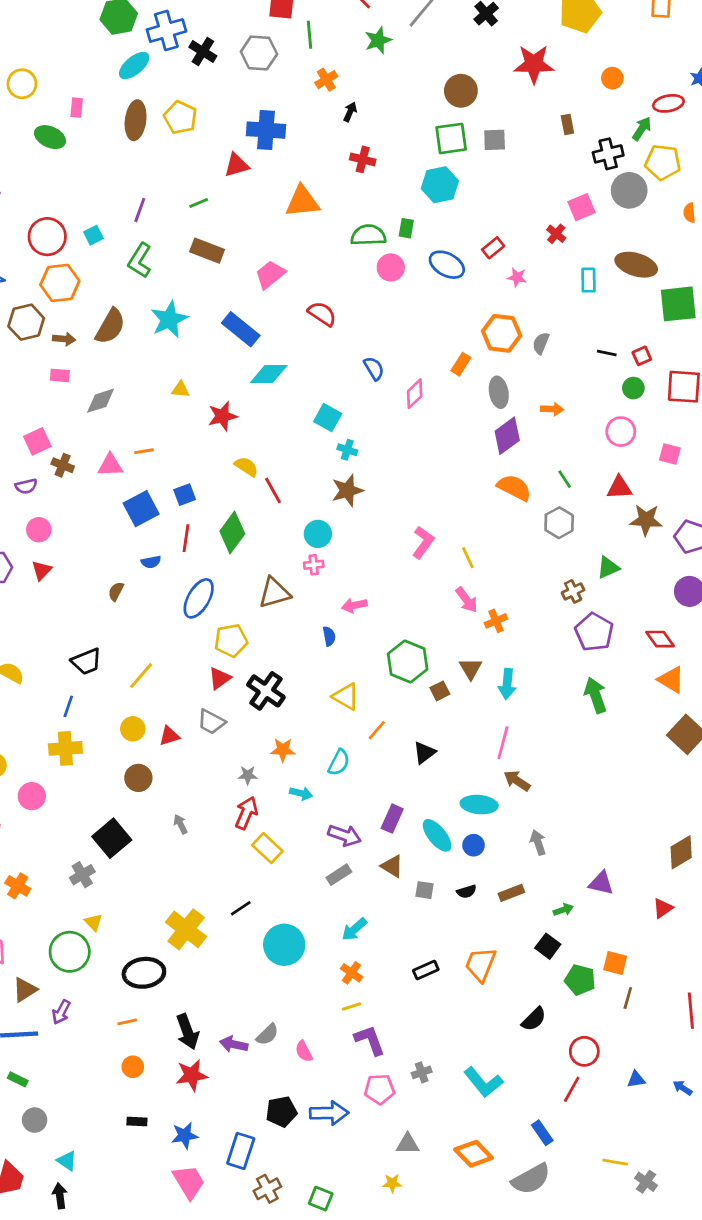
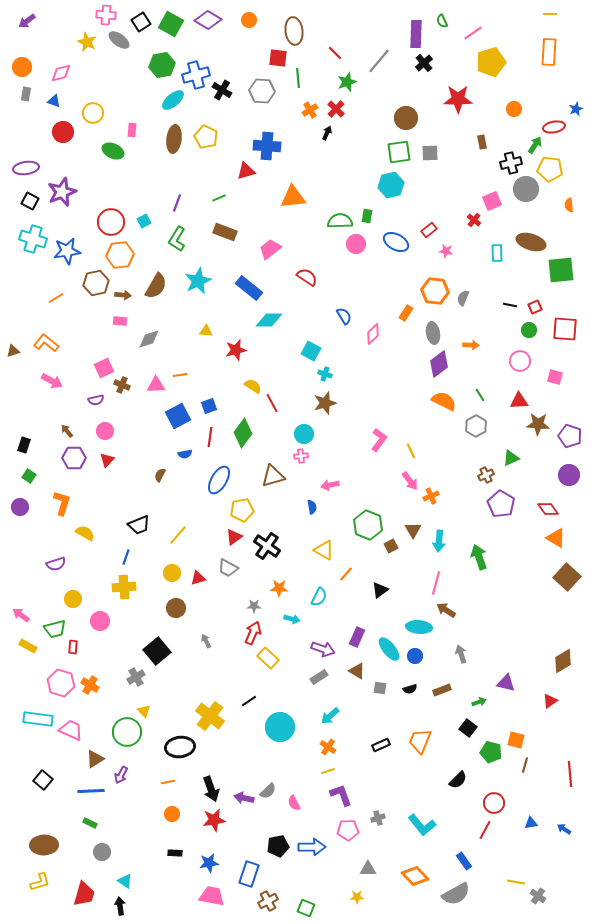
red cross: (363, 159) -> (336, 109), moved, turned 30
green arrow: (596, 695) -> (479, 557), moved
pink trapezoid: (189, 1182) -> (212, 896), turned -48

